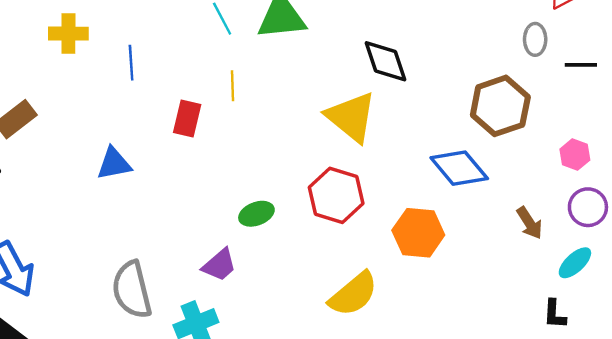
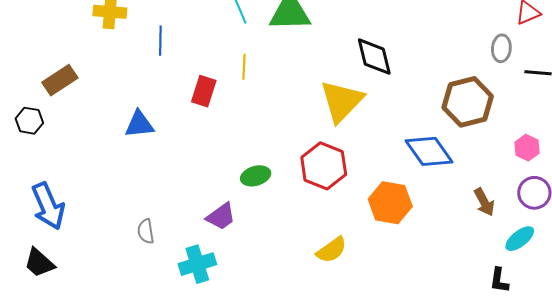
yellow triangle: (351, 117) -> (342, 101), turned 30
gray semicircle: (132, 290) -> (146, 231), size x0.5
yellow semicircle: (353, 294) -> (332, 250), size x0.7

